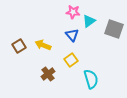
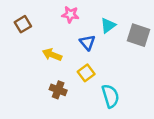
pink star: (73, 12) -> (70, 14), moved
brown square: (19, 46) -> (23, 24), moved
brown cross: (48, 74) -> (58, 90), turned -32

